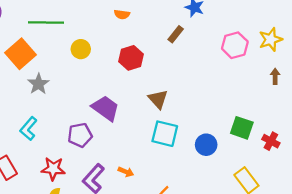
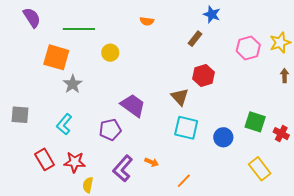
orange square: (20, 54) -> (56, 57), turned -32
red hexagon: (131, 58) -> (204, 76), moved
red star: (53, 169) -> (75, 162), moved

